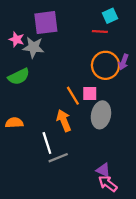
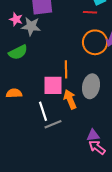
pink square: (90, 93) -> (53, 85), moved, size x1.5
orange line: (73, 96) -> (66, 69), turned 30
orange arrow: (64, 121) -> (70, 99), moved
purple triangle: (103, 170) -> (93, 135), turned -32

